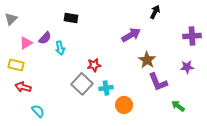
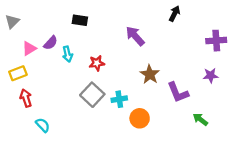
purple arrow: (131, 35) -> (135, 36), moved, turned -102
brown star: (147, 60) -> (150, 74), moved
yellow rectangle: (16, 65) -> (18, 73), turned -35
red star: (94, 65) -> (97, 63), moved
red arrow: (23, 87) -> (26, 98), turned 56

